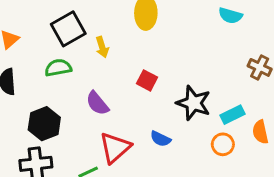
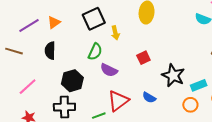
green semicircle: (58, 68) -> (95, 52), moved, turned 120
red square: (147, 80) -> (143, 58), turned 32
purple semicircle: (97, 103) -> (109, 70), turned -30

